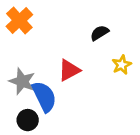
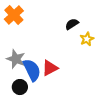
yellow star: (122, 65) -> (87, 39), moved
red triangle: (69, 70) -> (50, 68), moved

